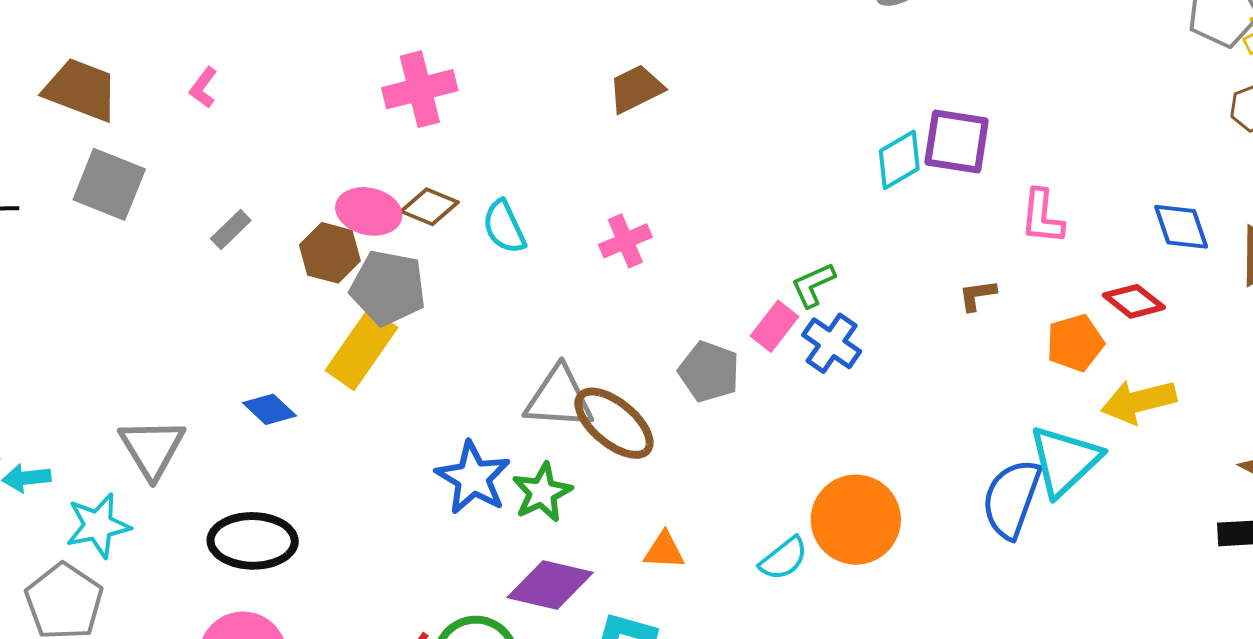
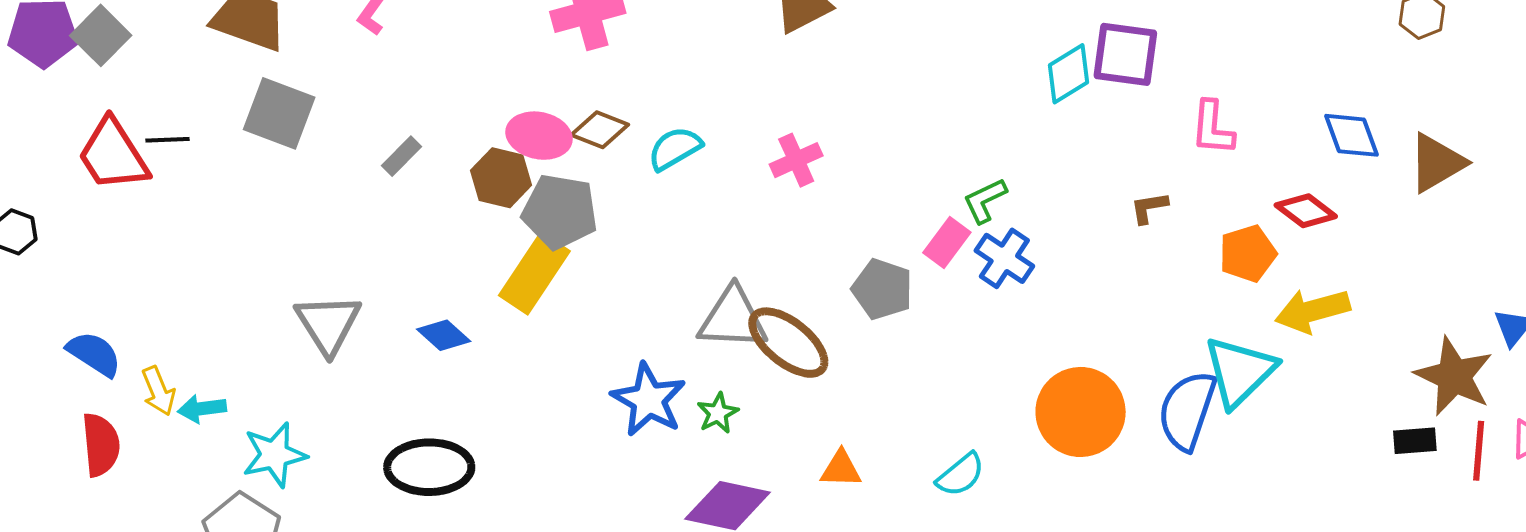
cyan semicircle: (504, 227) -> (675, 148), turned 86
gray triangle: (152, 448) -> (328, 324), moved
green star: (542, 492) -> (718, 413), size x0.7
orange circle: (856, 520) -> (1081, 412), moved

